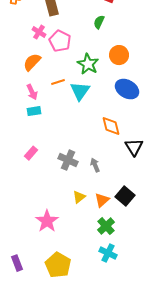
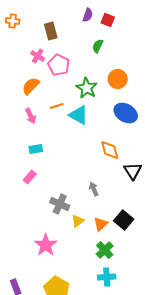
cyan triangle: (80, 91) -> (79, 115), turned -35
cyan rectangle: (34, 111) -> (36, 149), moved
gray cross: (68, 160) -> (60, 204), moved
cyan cross: (108, 253) -> (107, 277), turned -30

